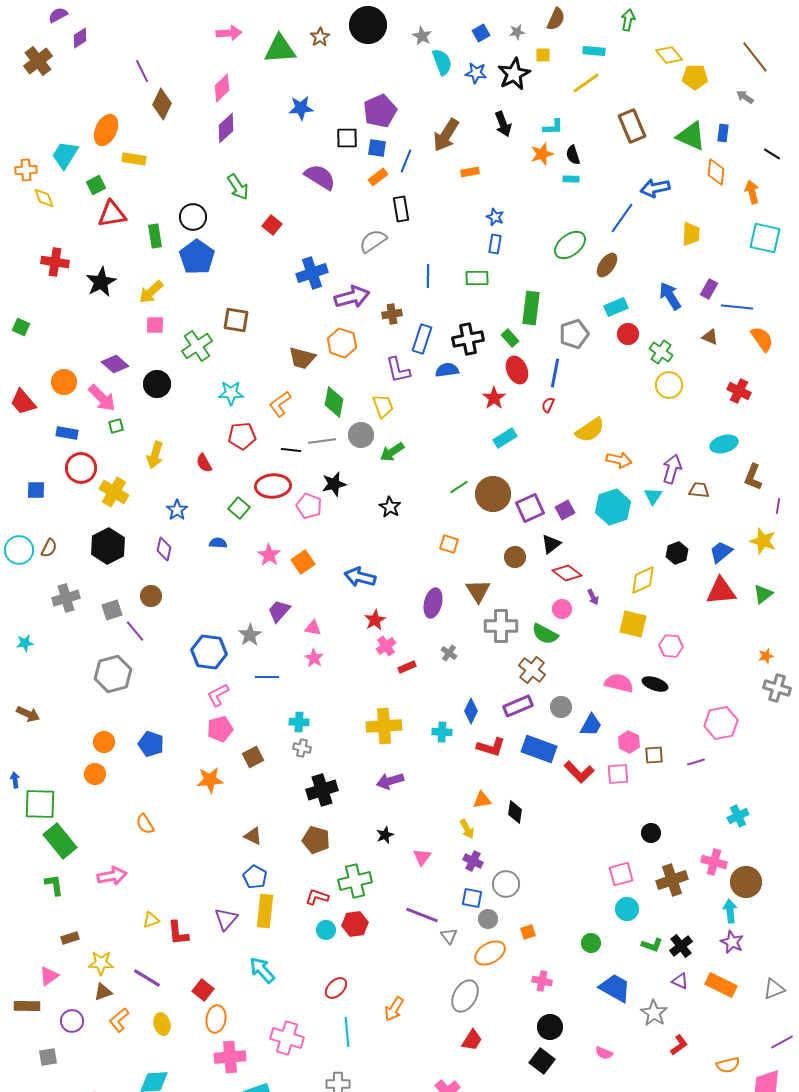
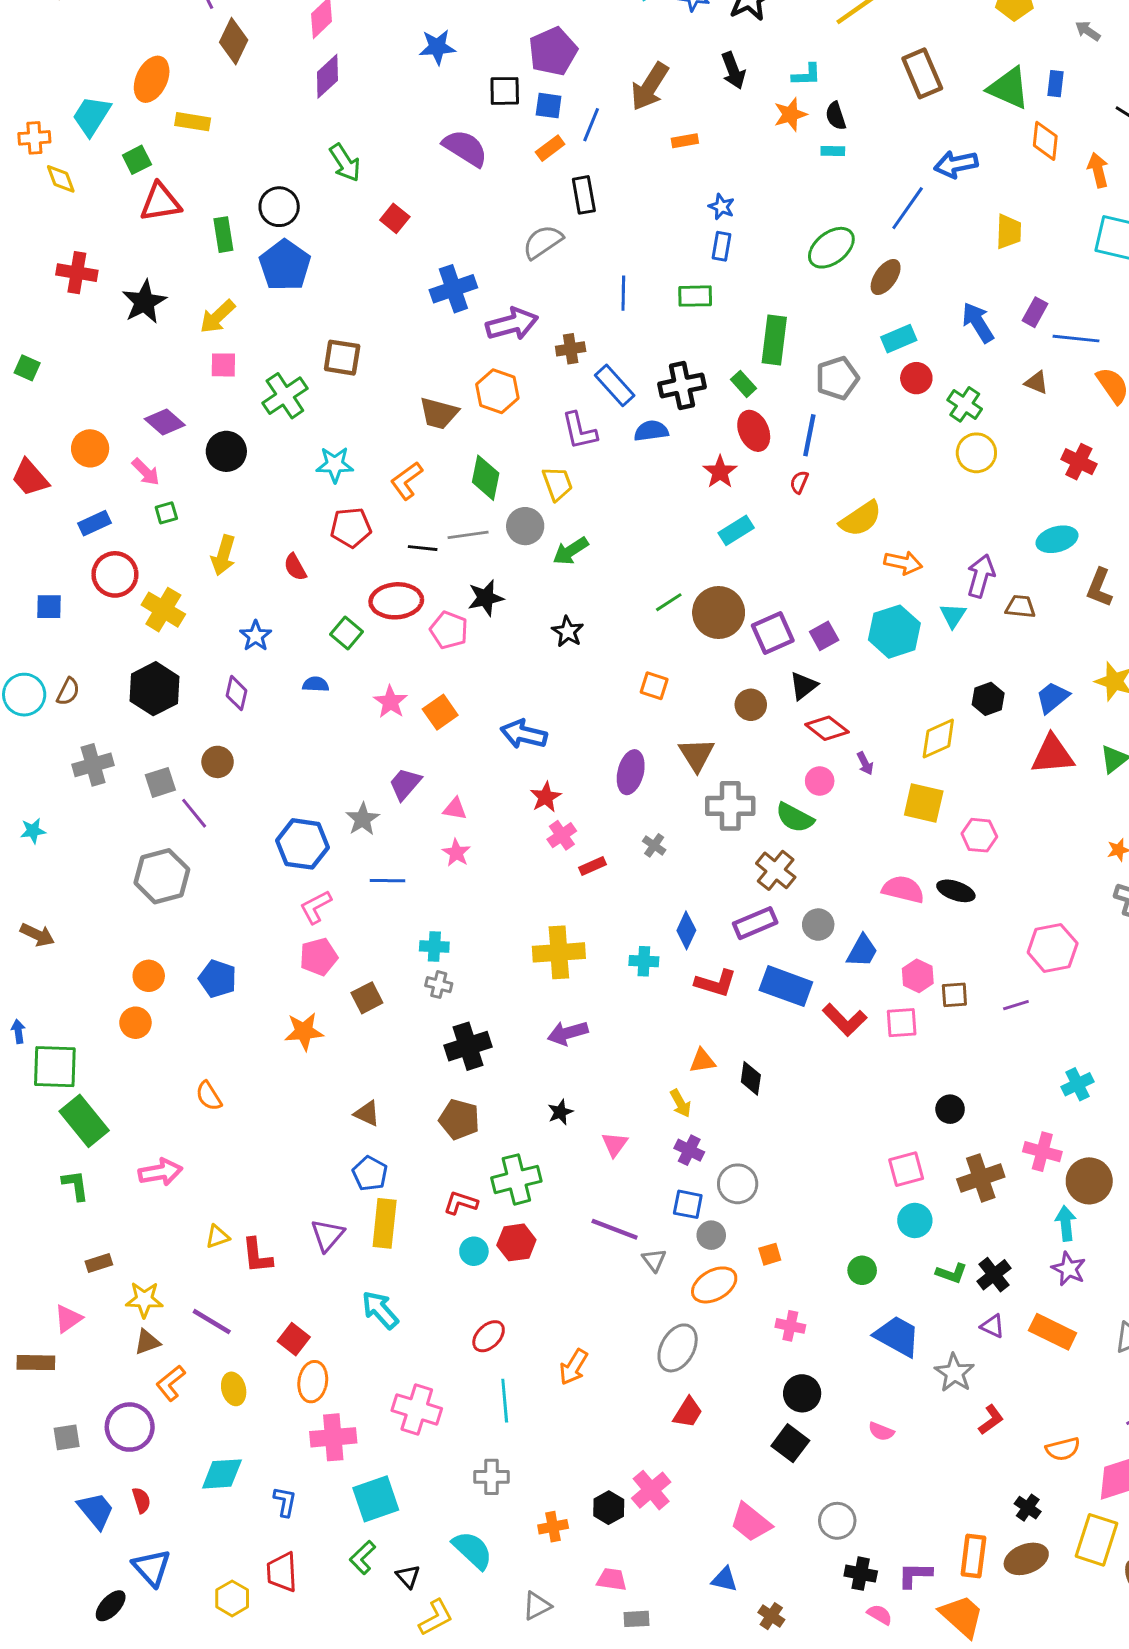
blue rectangle: (422, 339) -> (615, 385), turned -60
pink arrow: (102, 398) -> (146, 472), size x0.7
blue rectangle: (67, 433) -> (94, 523), turned -35
purple circle: (72, 1021) -> (130, 1427), moved, size x1.4

